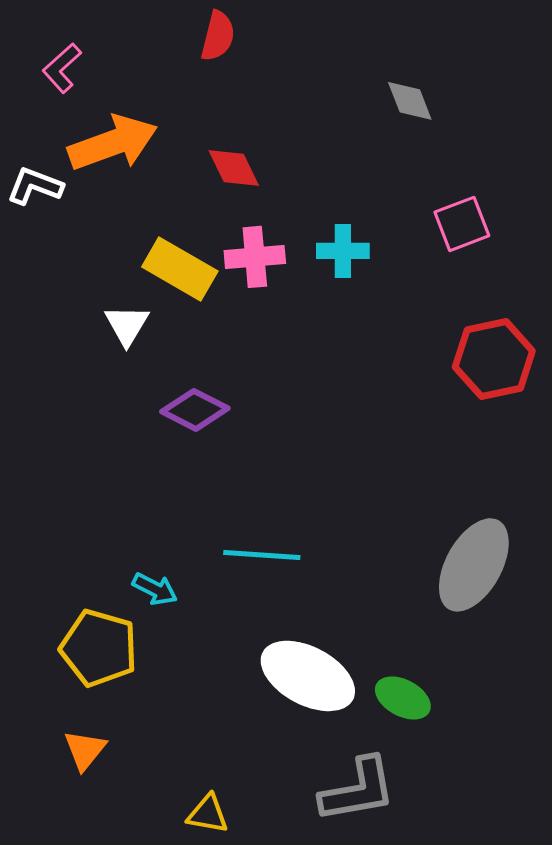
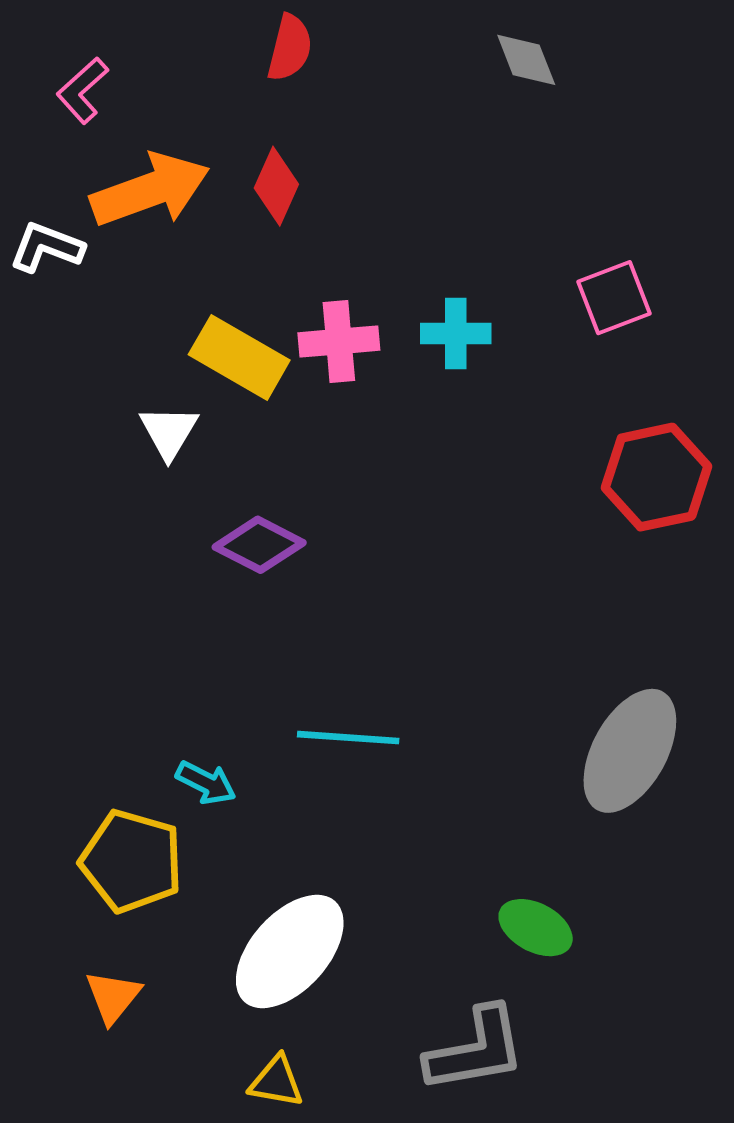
gray diamond: (410, 101) -> (526, 60), moved
red diamond: (234, 168) -> (276, 186), moved, turned 50
white ellipse: (308, 676) -> (290, 951), moved, turned -76

